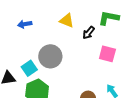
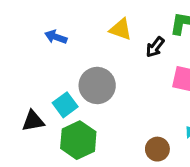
blue arrow: (25, 24) -> (56, 37), turned 32

